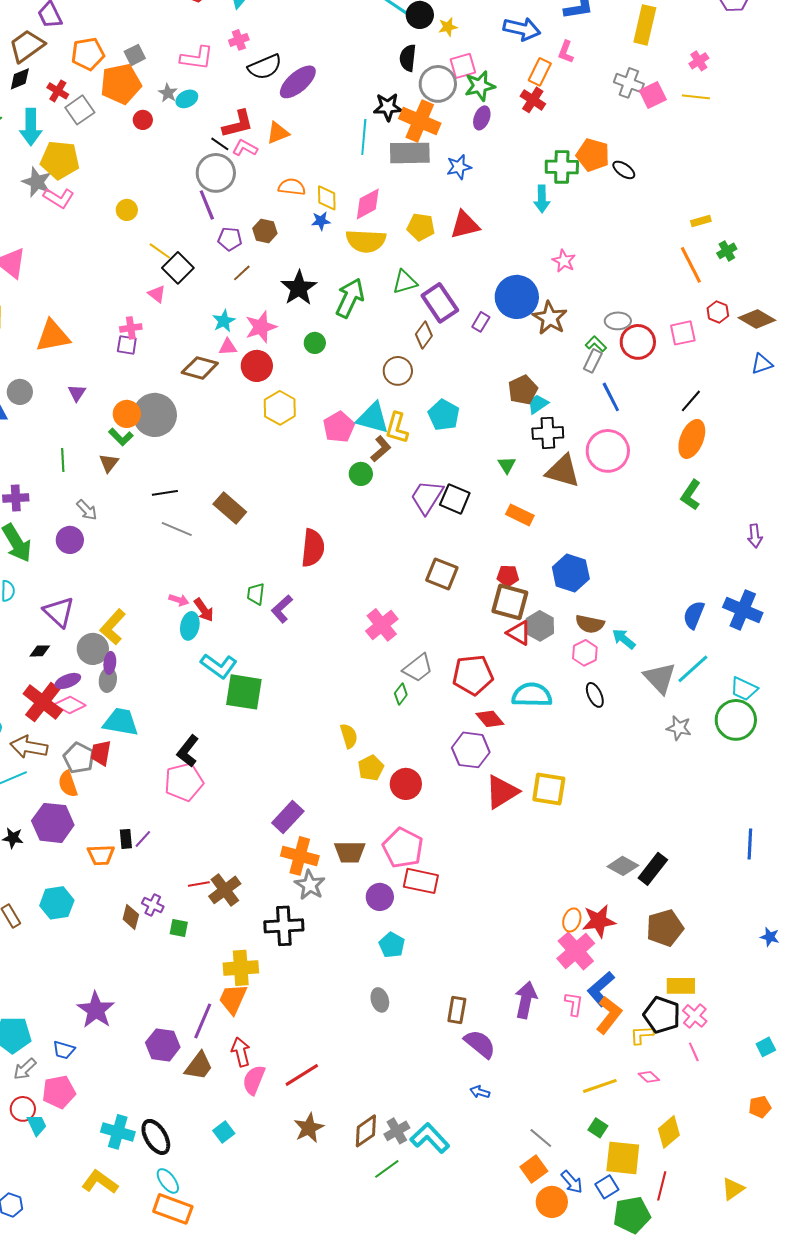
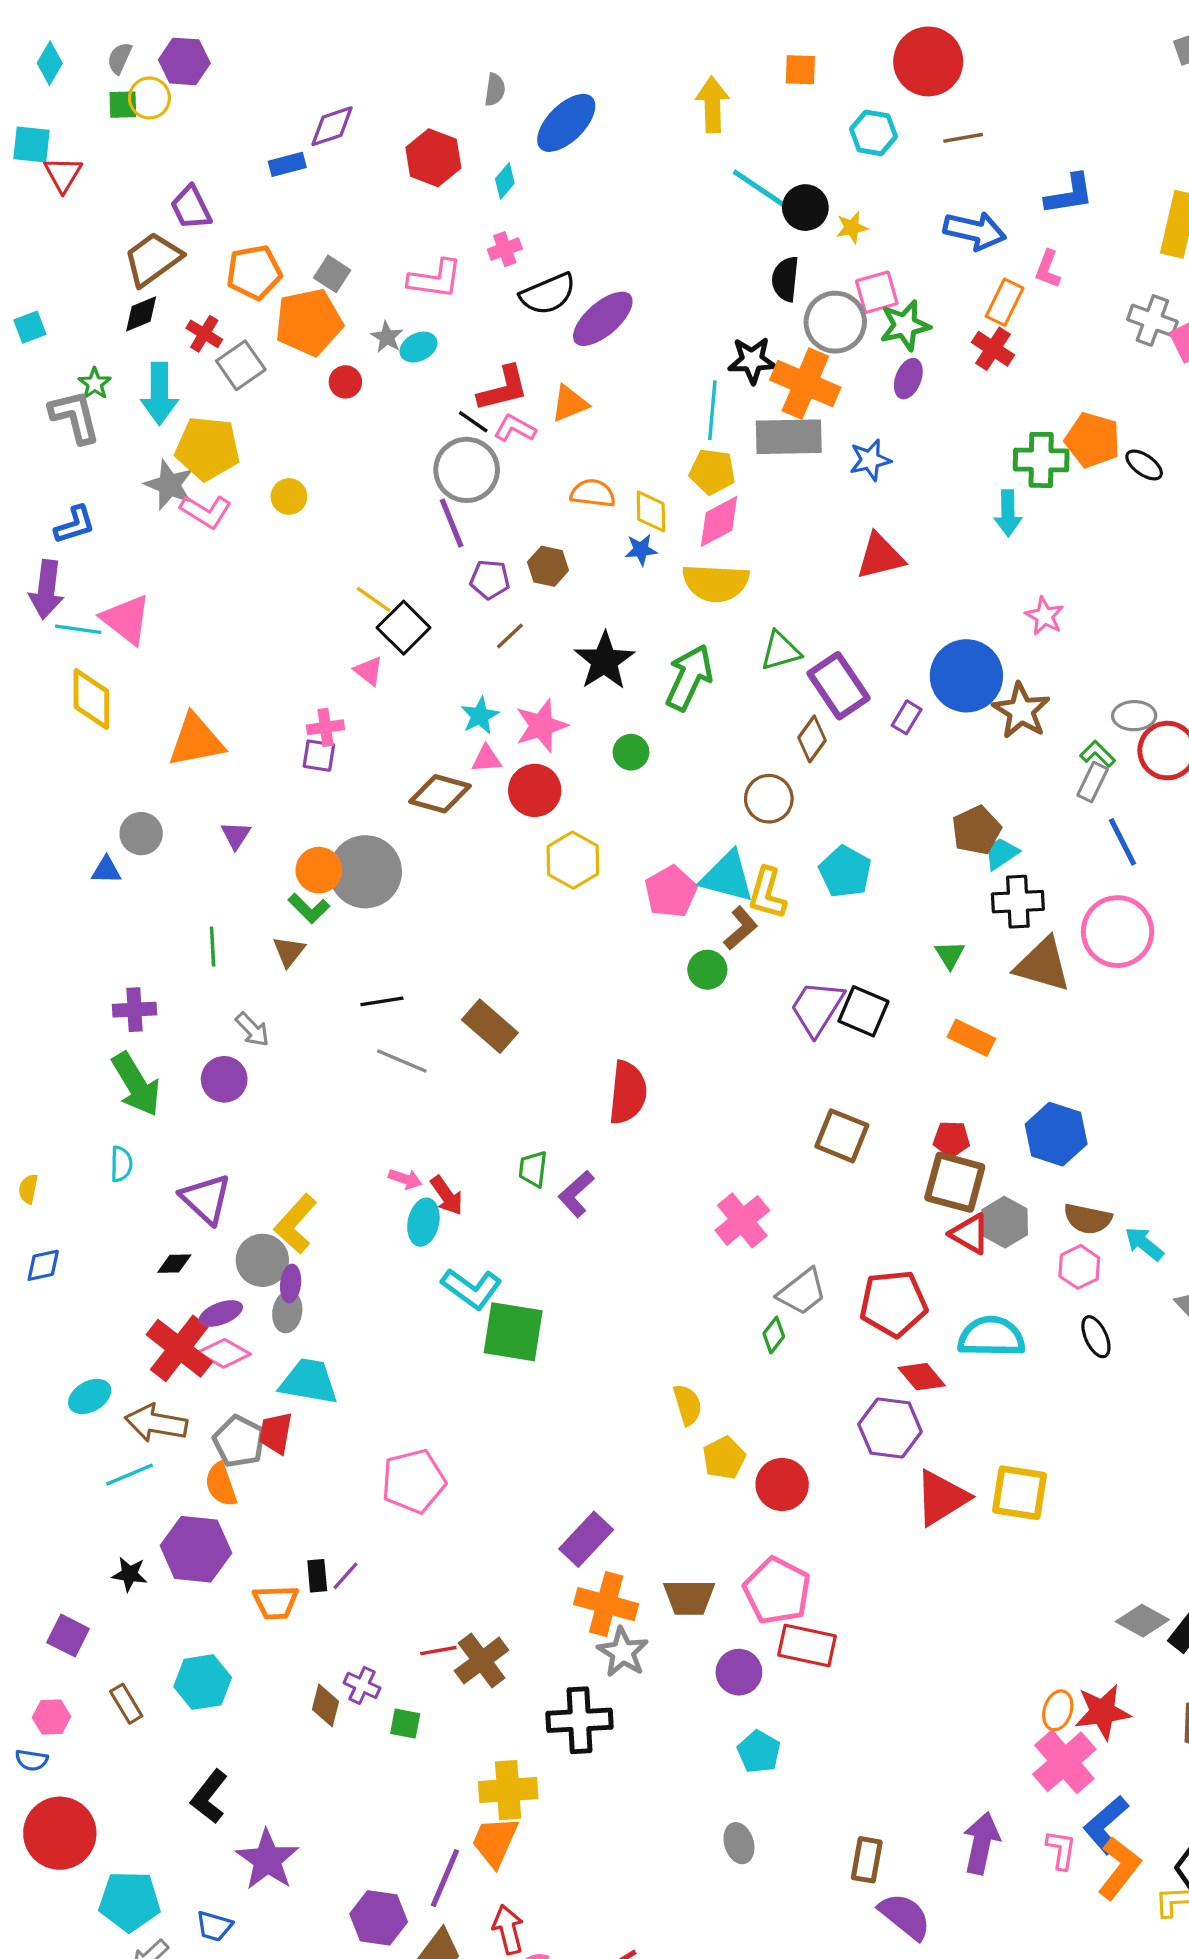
gray square: (135, 55) -> (332, 274), turned -30
yellow circle: (127, 210) -> (289, 496), moved
yellow pentagon: (421, 227) -> (712, 472), moved
black L-shape: (188, 751) -> (209, 1797), moved

